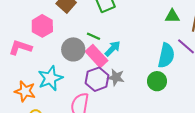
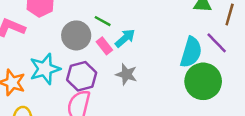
pink rectangle: (96, 56) -> (104, 46), size x0.6
purple hexagon: (97, 79) -> (82, 76), moved
green circle: (157, 81) -> (203, 81), moved, size x1.5

